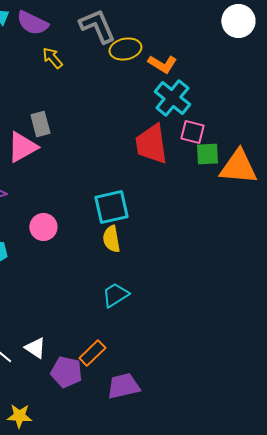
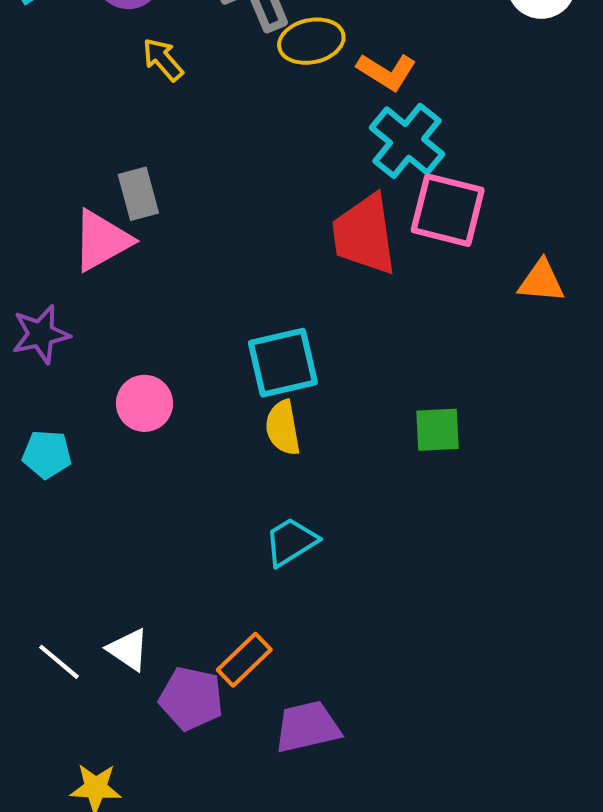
pink square: (192, 132) -> (448, 210), size x1.5
green square: (207, 154) -> (438, 430), moved
orange triangle: (238, 167) -> (541, 281), size x0.6

